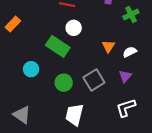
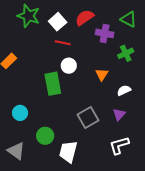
green rectangle: (58, 46) -> (53, 84), turned 45
orange triangle: (108, 46) -> (102, 74), moved
cyan circle: (31, 69) -> (20, 113), moved
green circle: (64, 83) -> (45, 136), moved

